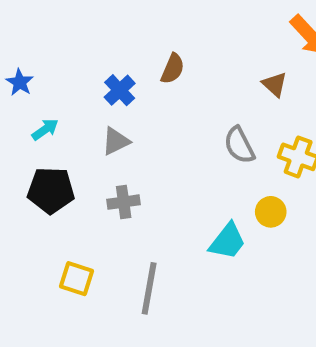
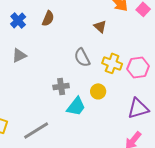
blue cross: (120, 90) -> (18, 20), moved
gray cross: (124, 202) -> (61, 86), moved
gray line: (149, 288) -> (36, 130), turned 48

